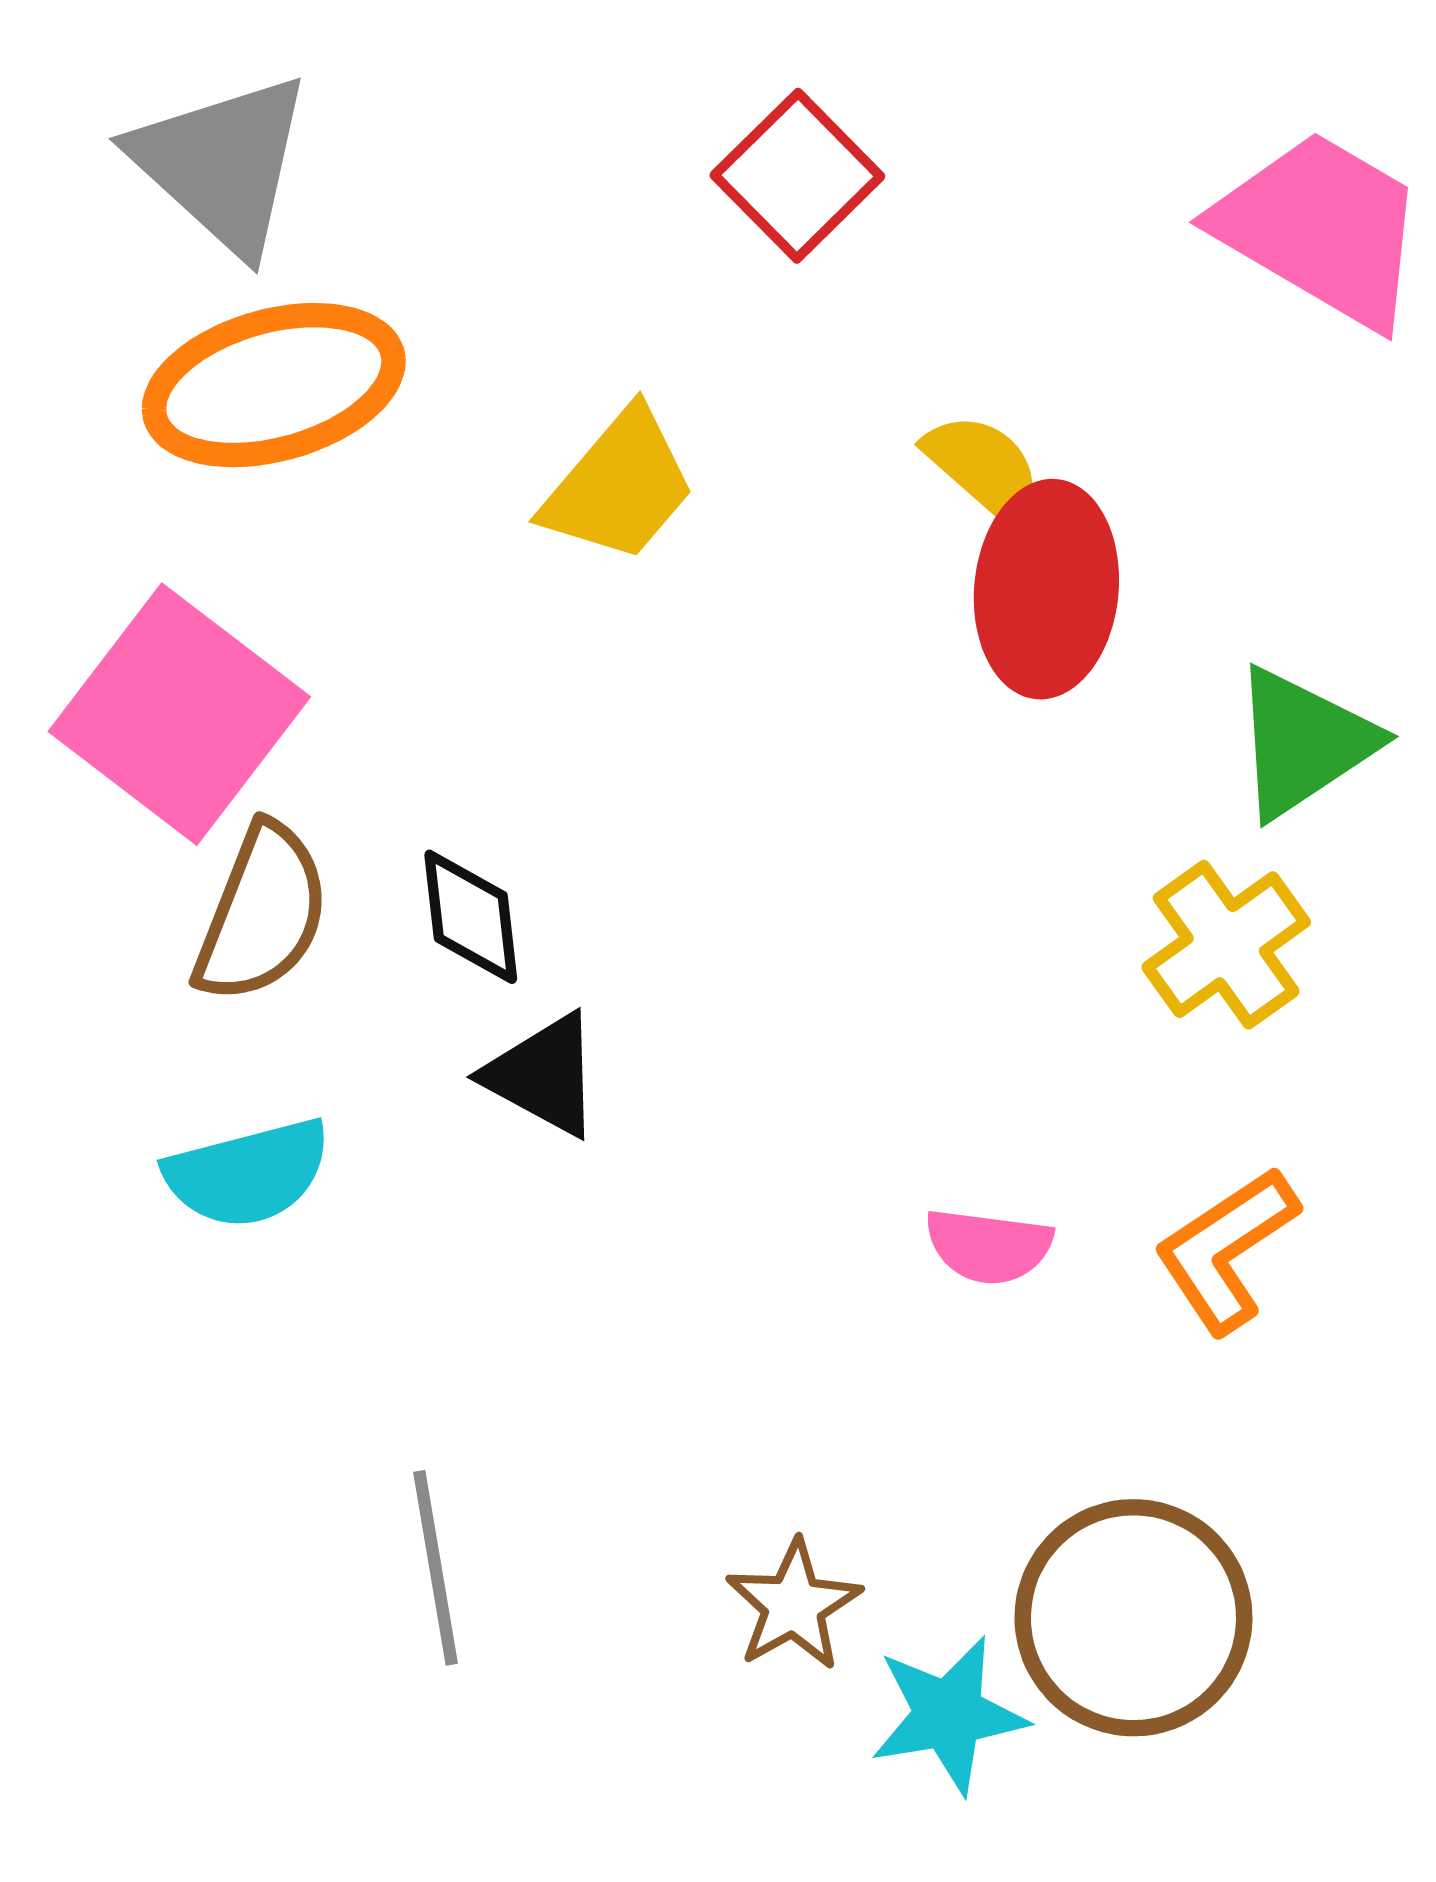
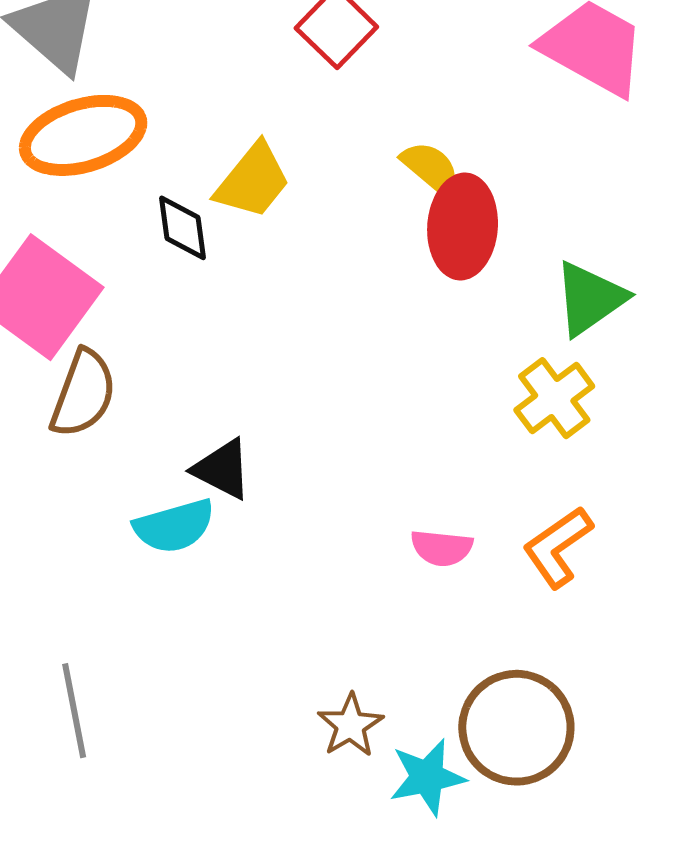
black diamond: (471, 917) -> (183, 228), moved
cyan semicircle: (248, 1173) -> (174, 526), moved
gray line: (435, 1568) -> (74, 711), moved

